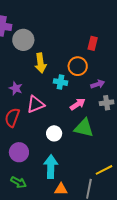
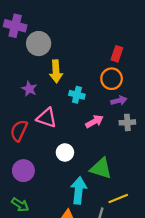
orange circle: (78, 66) -> (112, 79), moved
purple star: (16, 88) -> (29, 89), moved
pink triangle: (36, 104) -> (47, 118), turned 36
green triangle: (84, 128) -> (101, 168), moved
cyan arrow: (51, 167) -> (79, 190), moved

